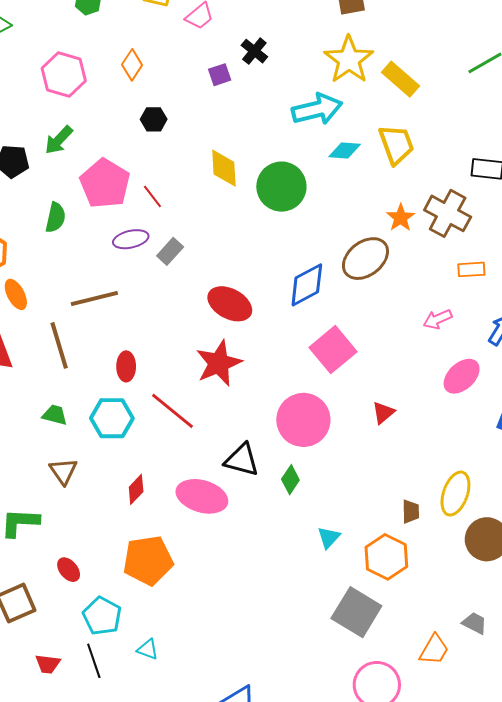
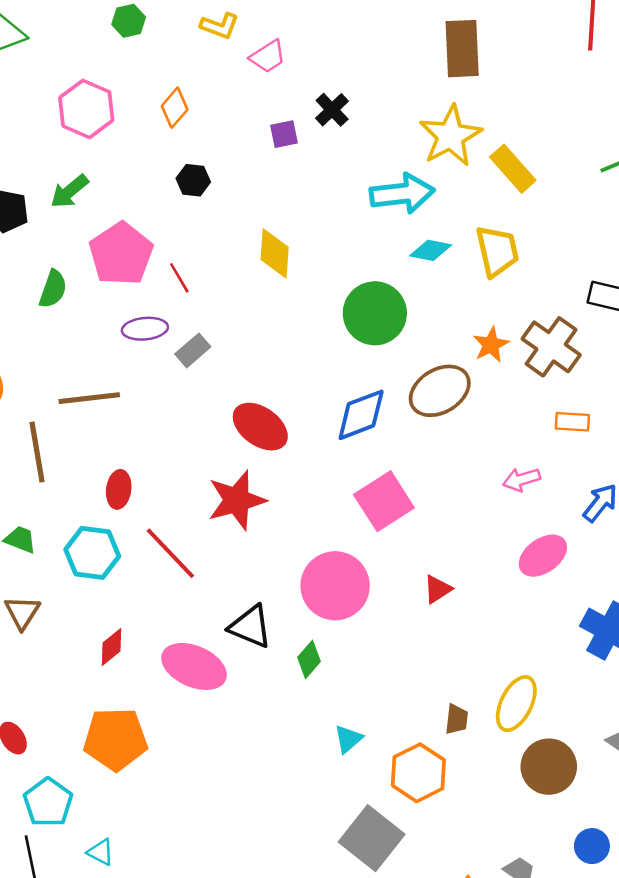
green circle: (281, 187) -> (375, 313), moved

